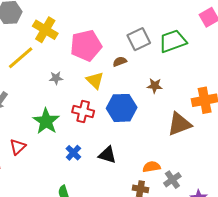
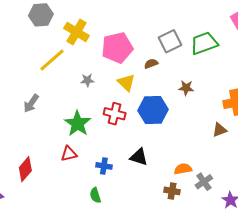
brown triangle: (179, 124) -> (220, 130), moved, size x0.6
red triangle: (18, 147) -> (69, 154), moved, turned 30
blue cross: (73, 153) -> (104, 166), moved, turned -35

